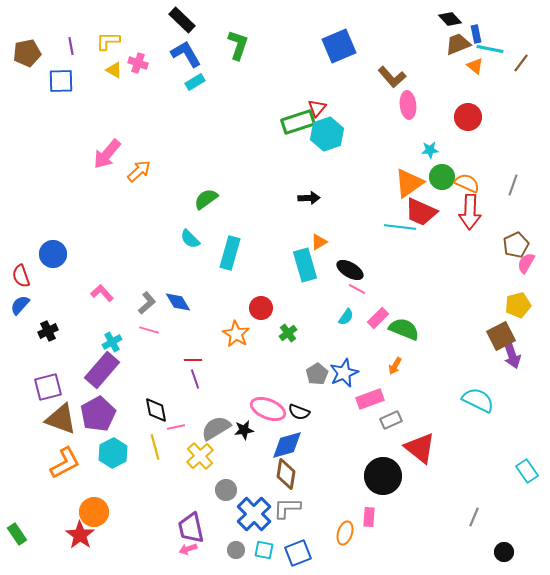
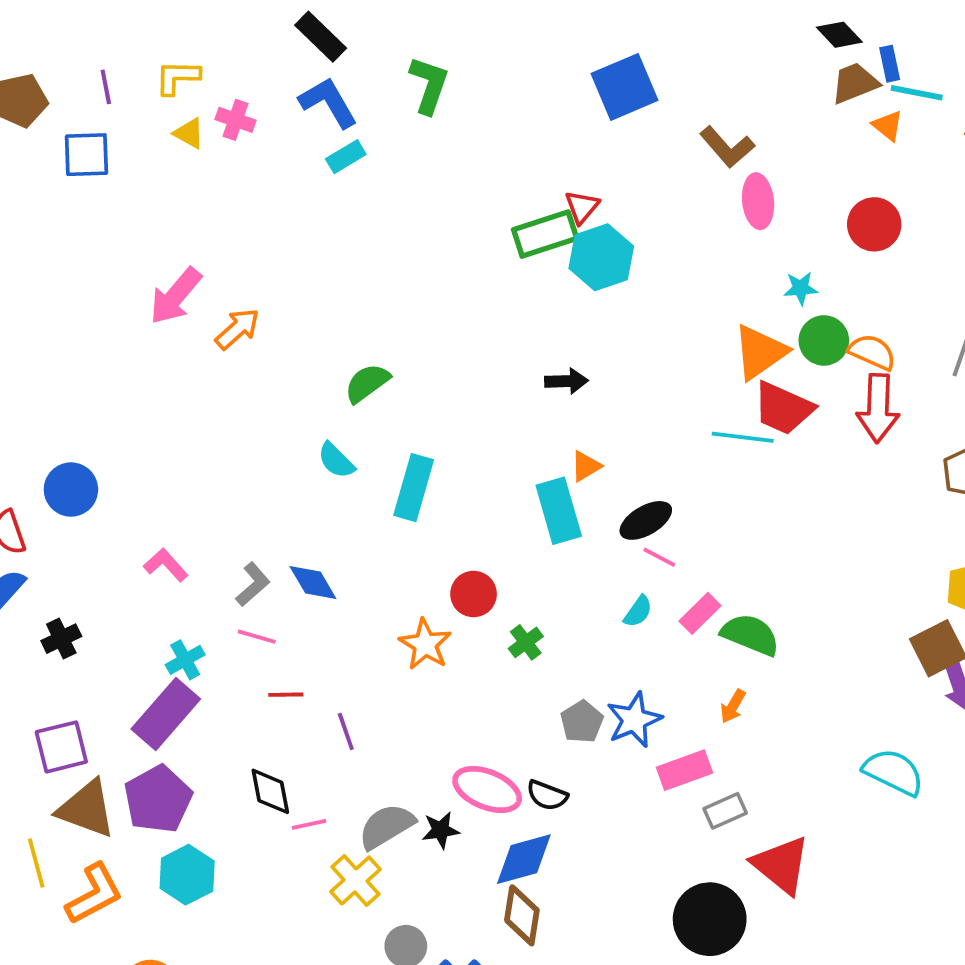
black ellipse: (350, 270) -> (646, 520), turned -60
red line: (193, 360) -> (286, 695), moved
yellow line: (155, 447) -> (36, 863), moved

